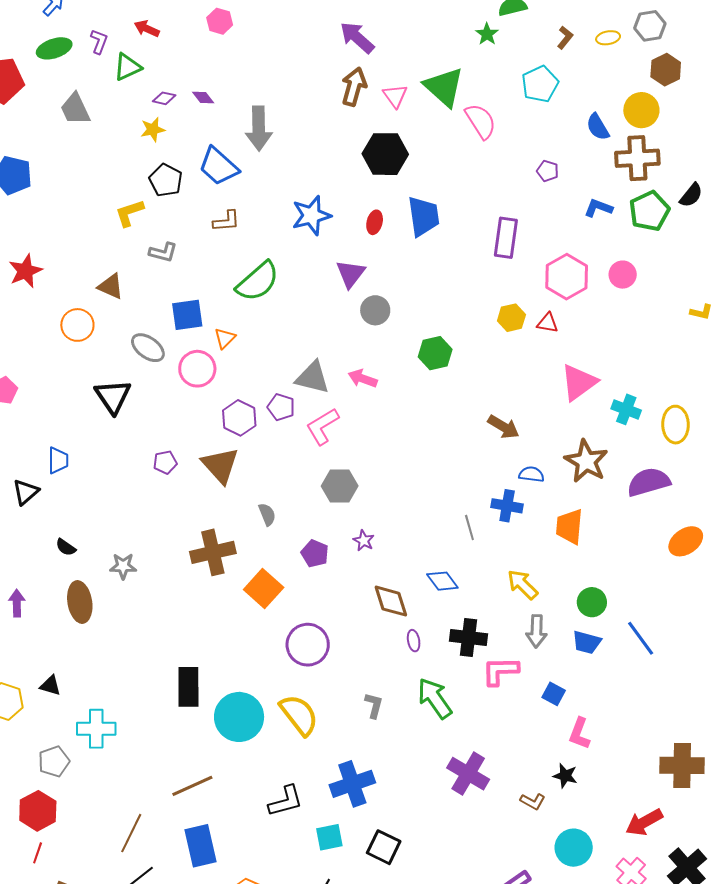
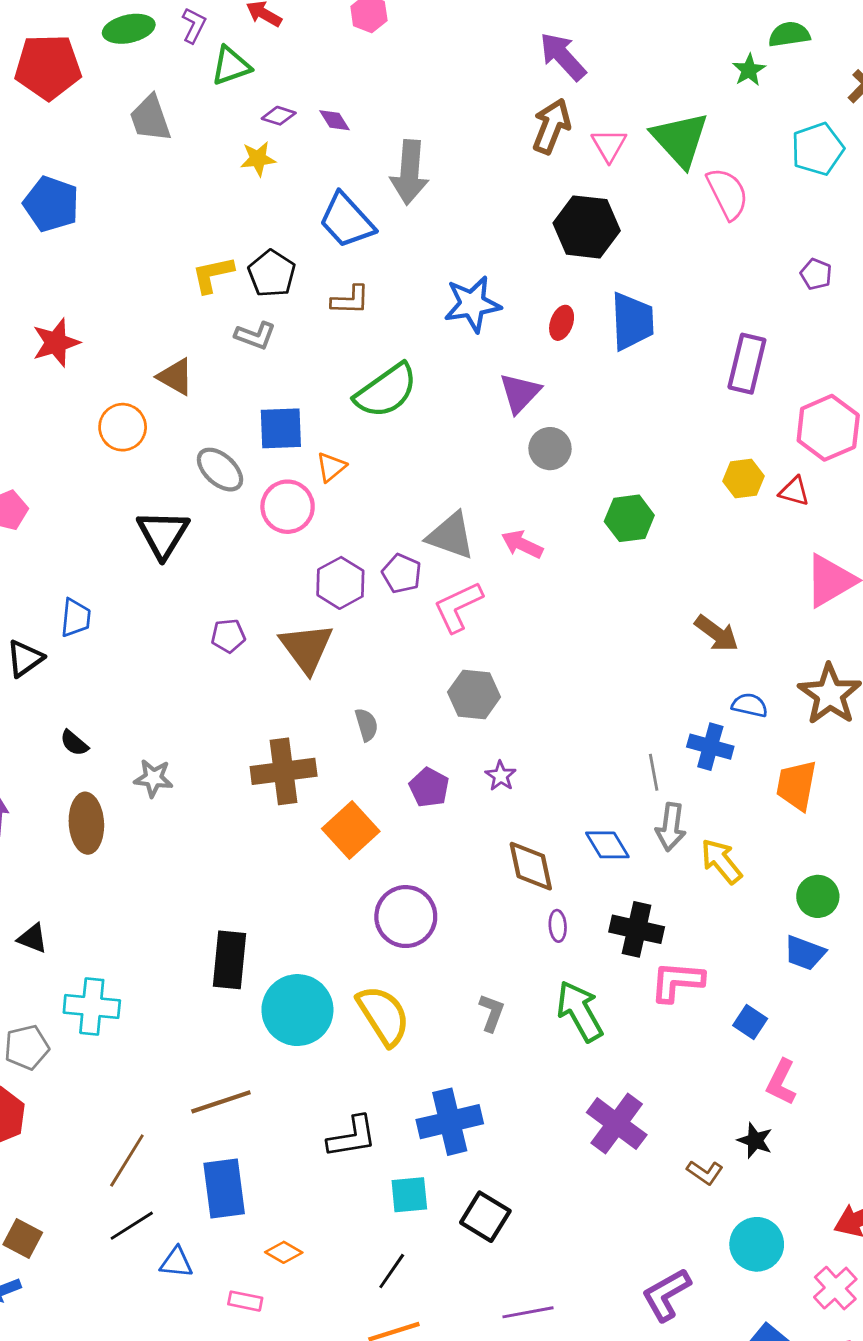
black pentagon: (166, 180) -> (272, 274), moved
gray arrow: (536, 631) -> (671, 827), moved

